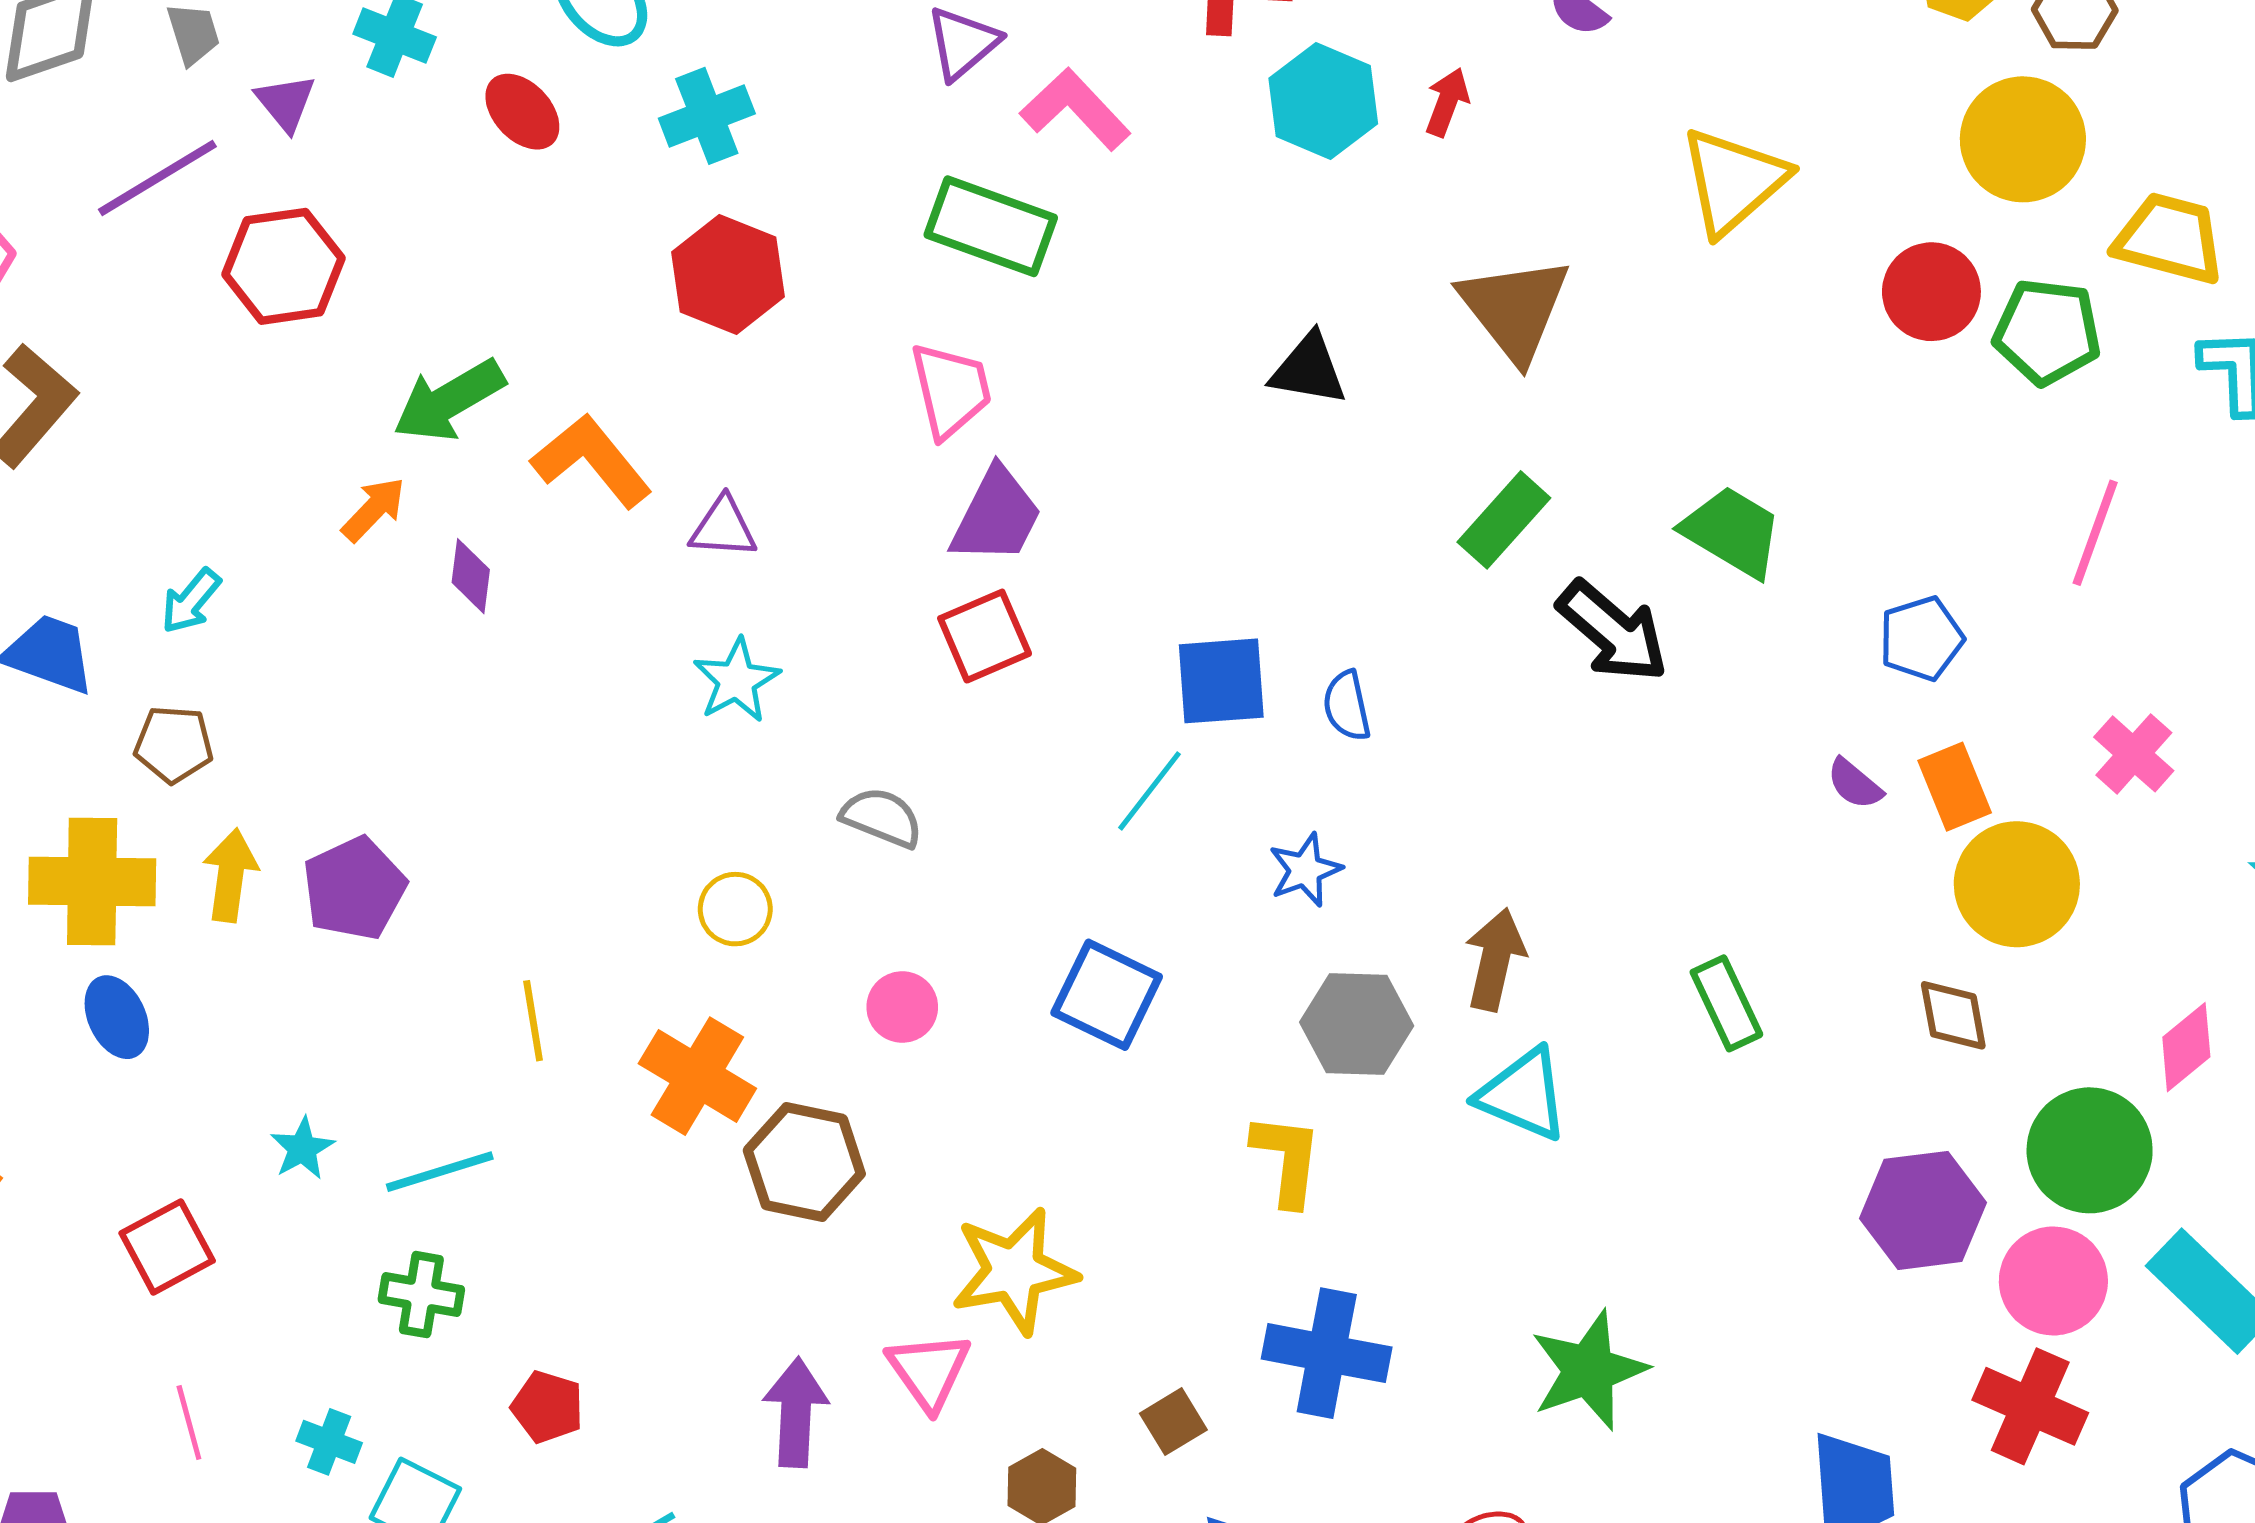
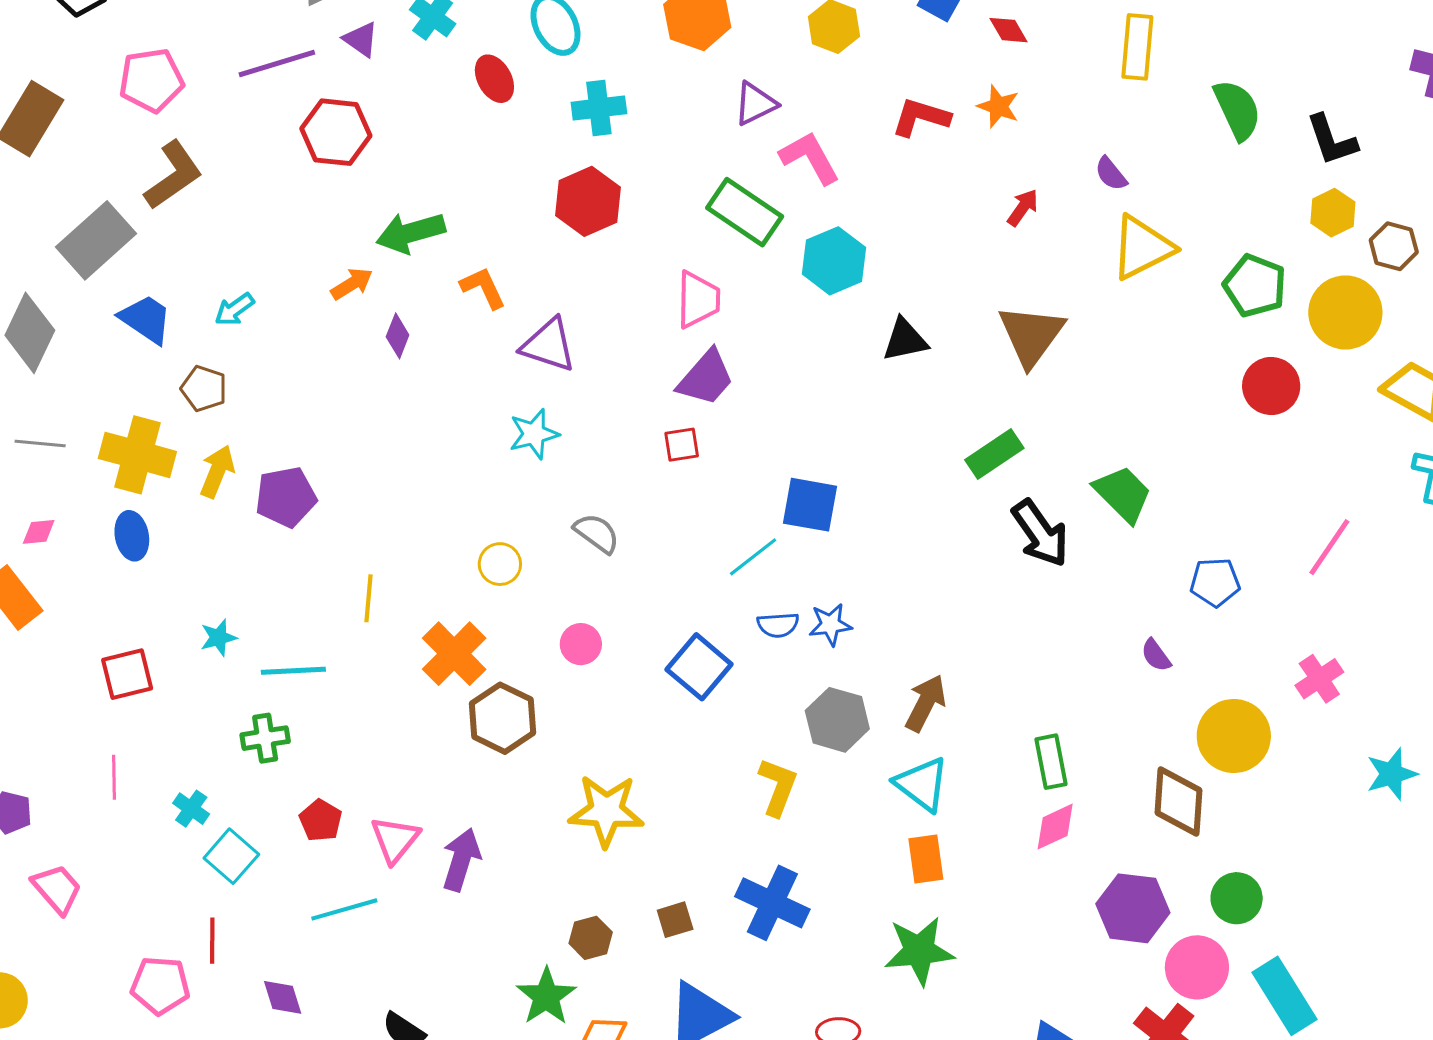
cyan hexagon: (1323, 101) -> (834, 261), moved
purple triangle: (286, 103) -> (361, 39), turned -30
yellow triangle: (1733, 181) -> (1142, 248), moved
green pentagon: (2047, 332) -> (1255, 286), moved
black triangle: (1309, 369) -> (905, 340), turned -36
orange L-shape: (592, 461) -> (483, 288), size x0.7
purple triangle: (723, 528) -> (548, 345), size x1.4
red square: (985, 636) -> (682, 445), size x0.7
blue semicircle: (1347, 706) -> (778, 625), moved, turned -96
orange rectangle: (1955, 787) -> (926, 859), moved
brown diamond: (1953, 1015) -> (1179, 801), size x1.5
pink diamond: (2186, 1047) -> (1055, 827), moved
green circle: (2090, 1150) -> (1237, 898), size x0.7
green cross: (421, 1295) -> (265, 738), turned -33
pink triangle: (929, 1371) -> (395, 839), moved

